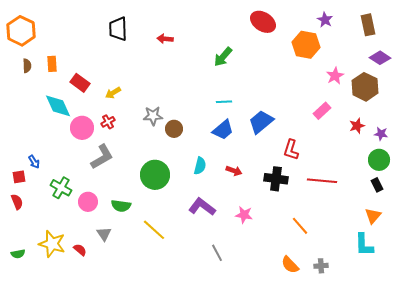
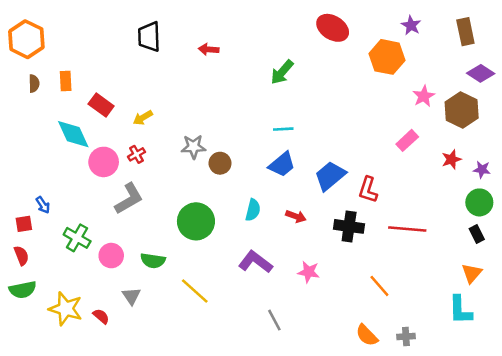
blue trapezoid: (261, 122) -> (330, 176), moved
green semicircle: (18, 254) -> (23, 290), moved, size x1.5

